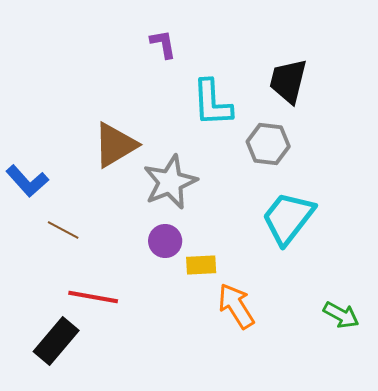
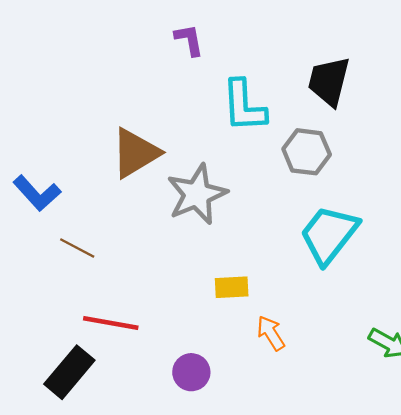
purple circle: (165, 241) -> (191, 372), moved
orange arrow: (236, 306) -> (271, 333), size x0.7

